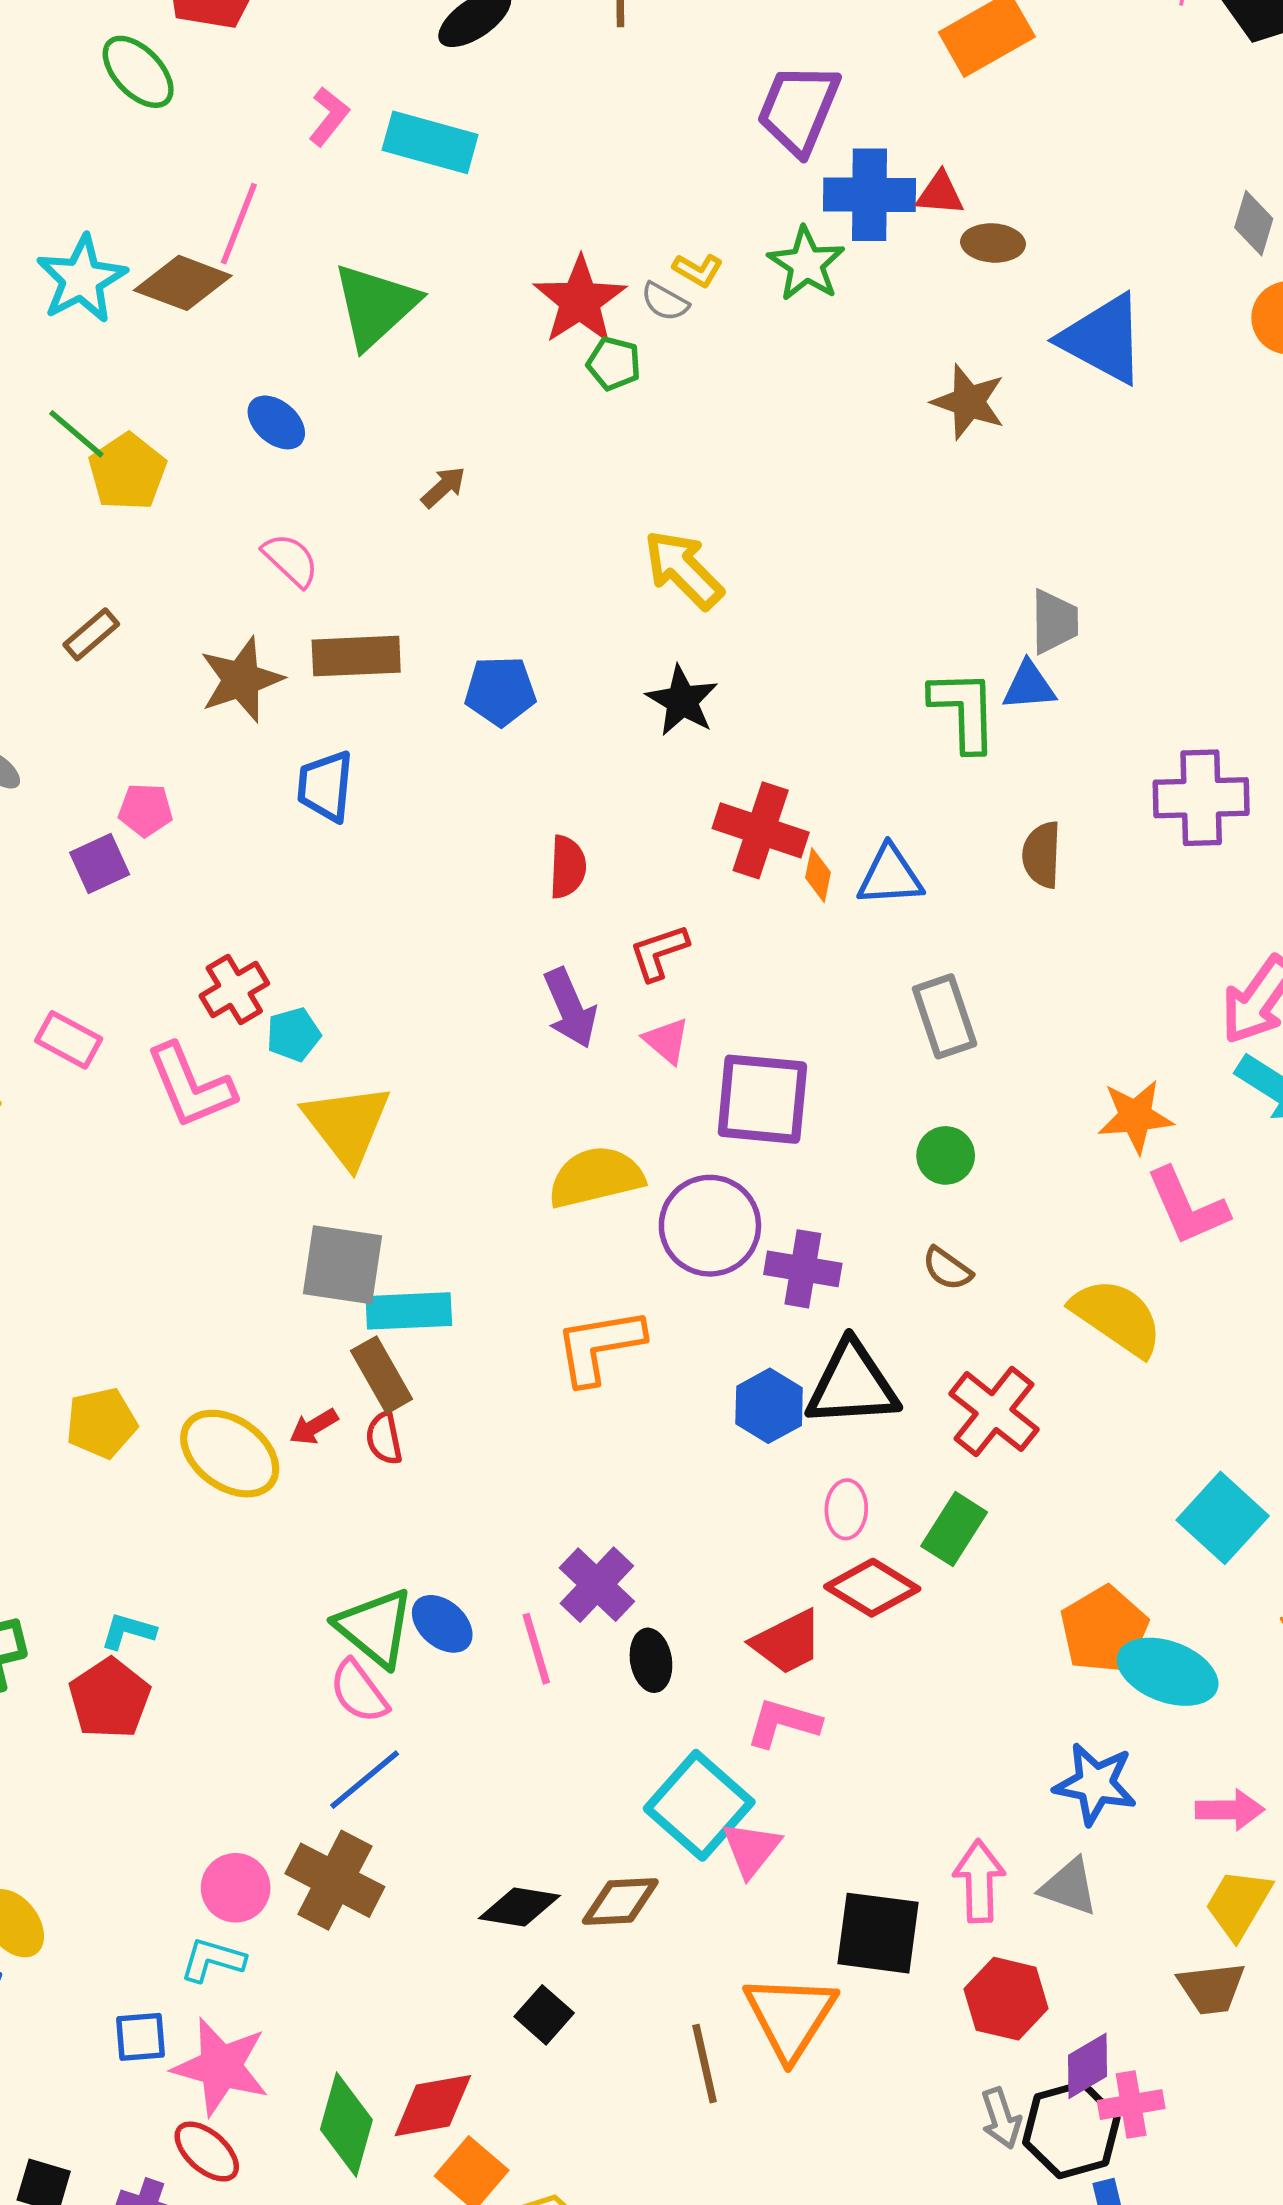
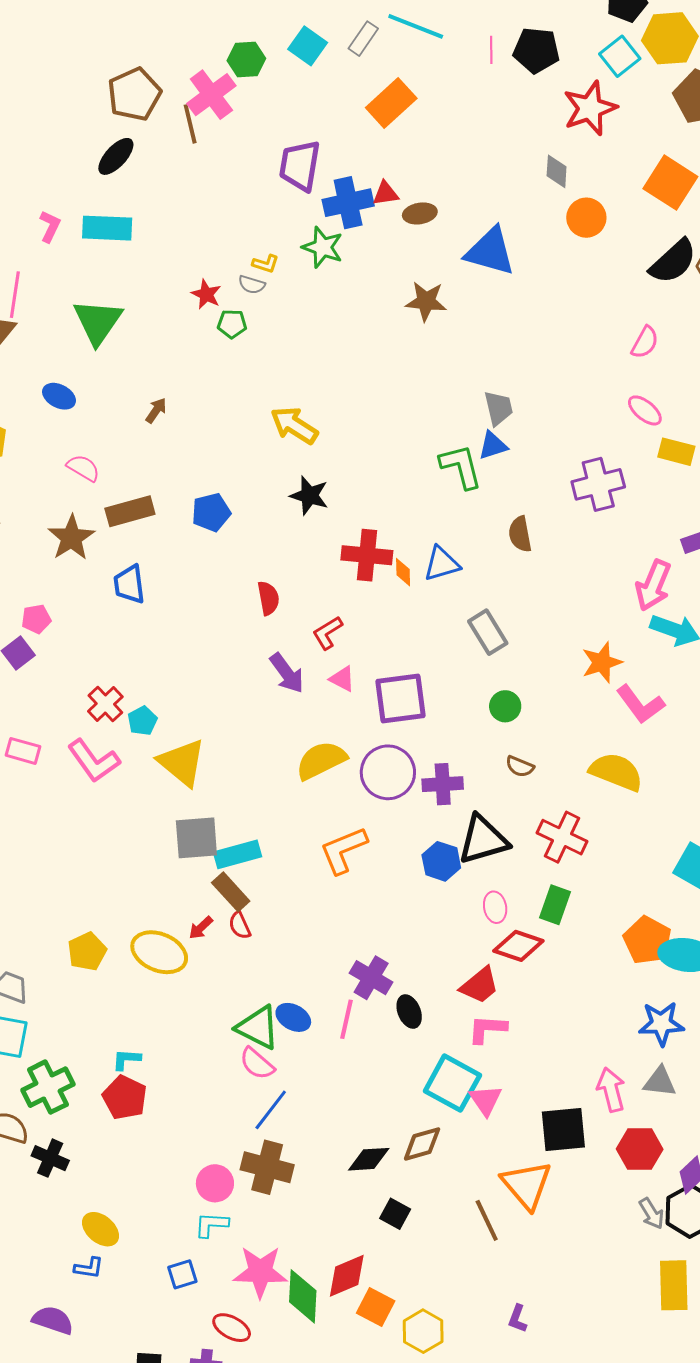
red star: (580, 301) -> (206, 294), size x0.6
pink line: (536, 1649) -> (346, 1019), turned 42
pink star: (221, 2067) -> (260, 1272), moved

